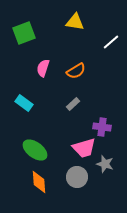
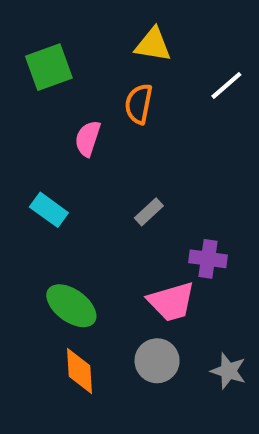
orange semicircle: (76, 71) -> (139, 104), moved, turned 132
gray star: (105, 164) -> (228, 371), moved

